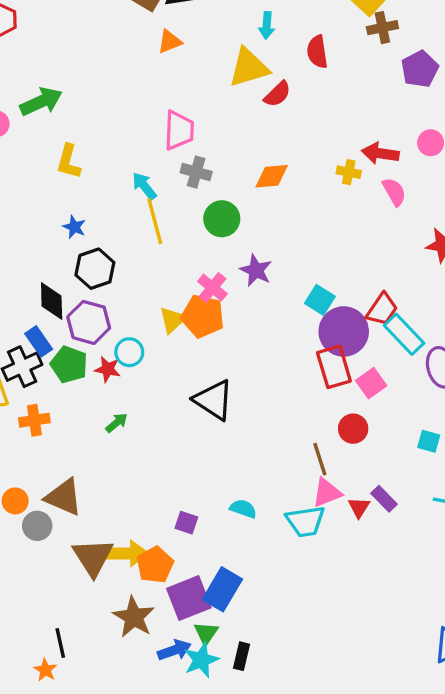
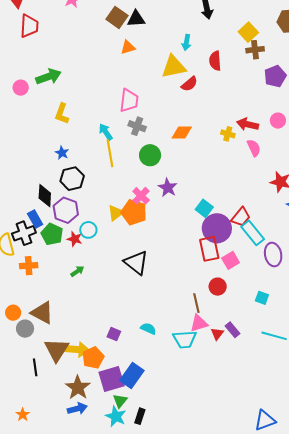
black line: (60, 643) -> (35, 367), moved
blue arrow: (174, 650) -> (77, 409), moved
cyan star: (201, 660) -> (116, 416), turned -30

